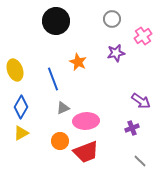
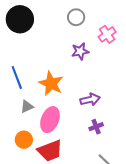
orange star: (78, 62) -> (51, 83), moved, size x1.4
purple arrow: (141, 101) -> (90, 100), moved, turned -48
pink ellipse: (86, 121) -> (50, 120), turned -65

